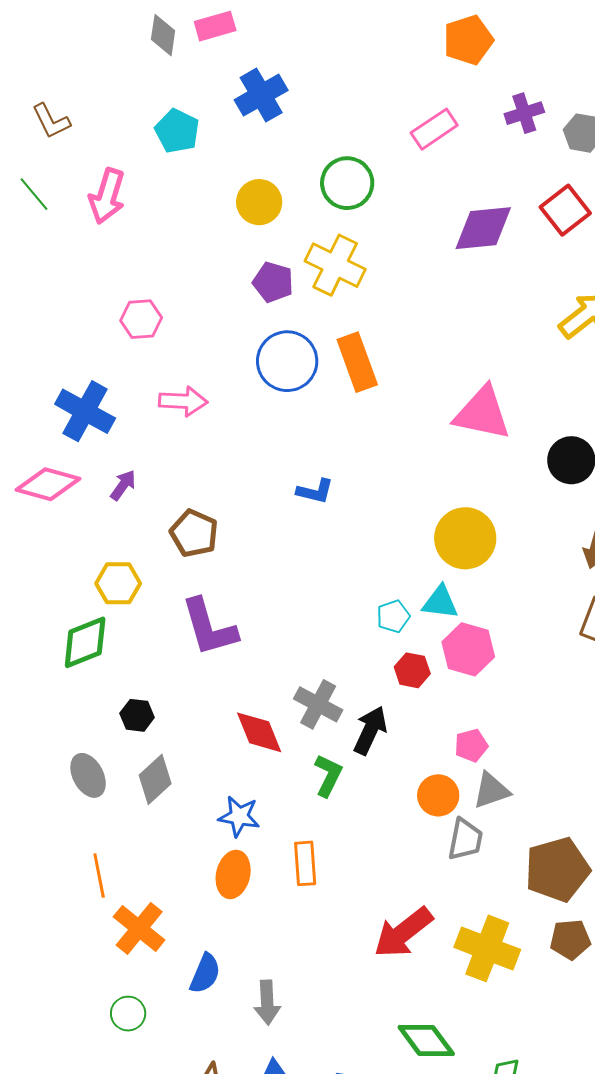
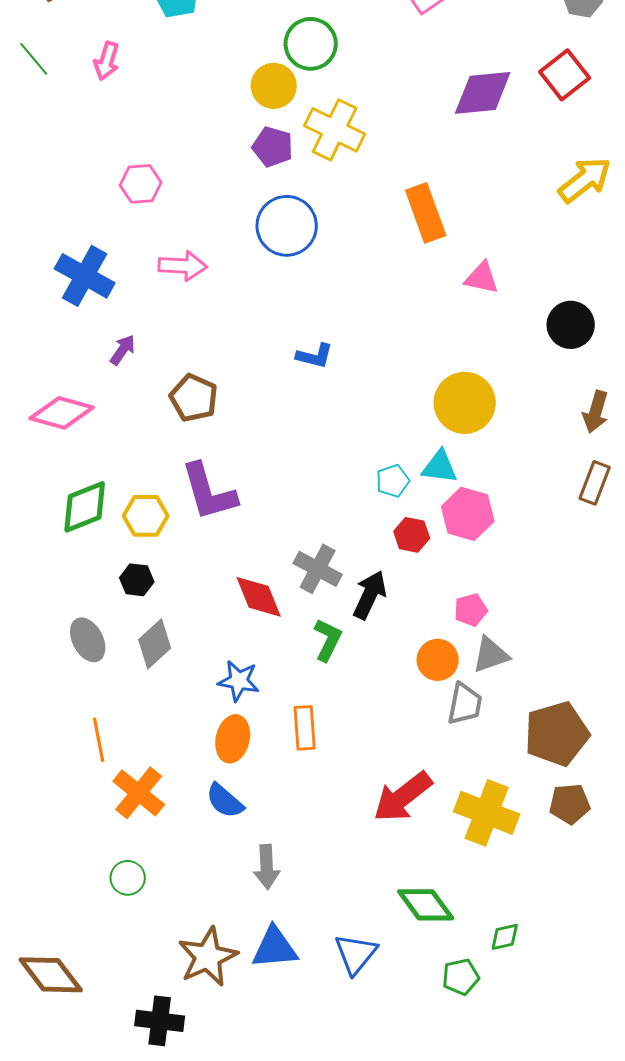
green circle: (347, 183) -> (311, 44), moved
pink arrow: (107, 196) -> (107, 61), size x0.7
yellow circle: (259, 202) -> (274, 86), moved
orange rectangle: (357, 362) -> (426, 213), moved
pink triangle: (482, 413) -> (482, 278), size x0.6
pink diamond: (48, 484) -> (62, 413), moved
yellow hexagon: (118, 583) -> (146, 516), moved
blue semicircle: (205, 973) -> (225, 801), moved, turned 108

